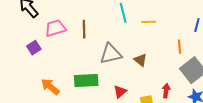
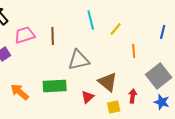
yellow line: (149, 22) -> (116, 29), turned -48
orange line: (179, 47) -> (134, 51), moved
brown triangle: (140, 60) -> (108, 82), moved, size x1.5

